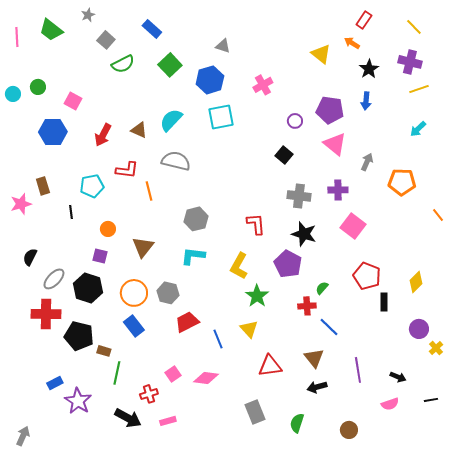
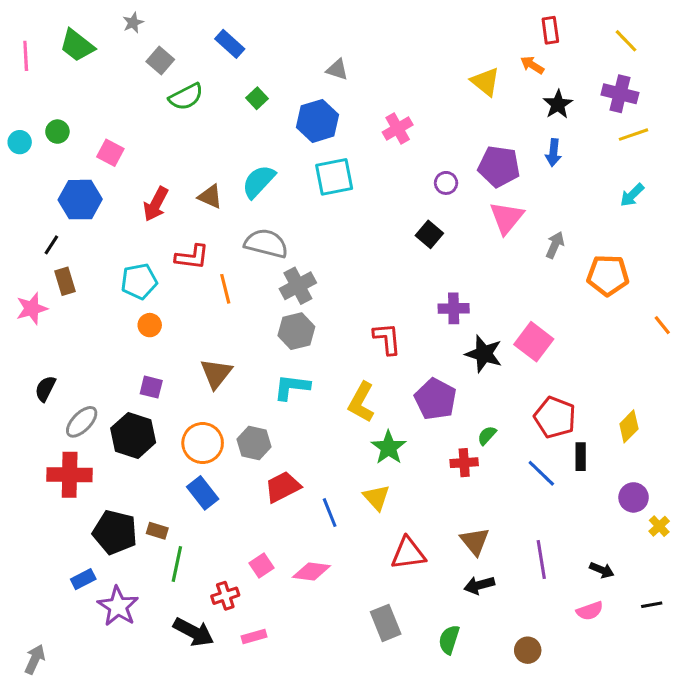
red rectangle: (364, 20) -> (550, 30), turned -42
green square: (170, 65) -> (257, 98), size x0.6
pink triangle: (335, 144) -> (507, 218), turned 30
purple cross: (338, 190) -> (454, 308), moved
gray cross: (299, 196) -> (298, 286), moved, turned -35
black line: (71, 212) -> (51, 245), moved, turned 40
orange circle: (108, 229) -> (150, 325), moved
black star: (304, 234) -> (484, 354), moved
blue line: (329, 327) -> (541, 473), moved
black pentagon: (79, 336) -> (115, 532), moved

